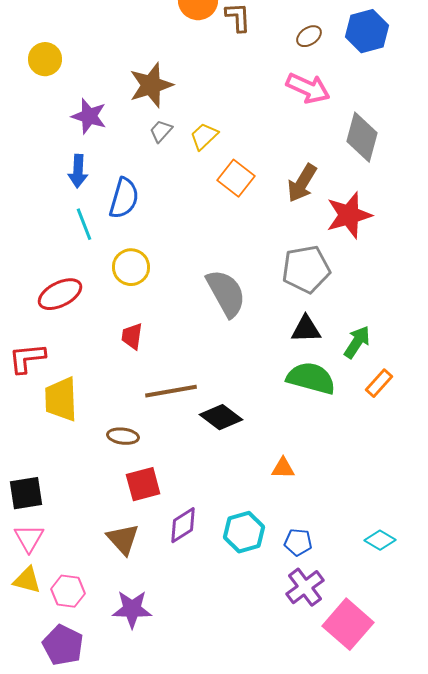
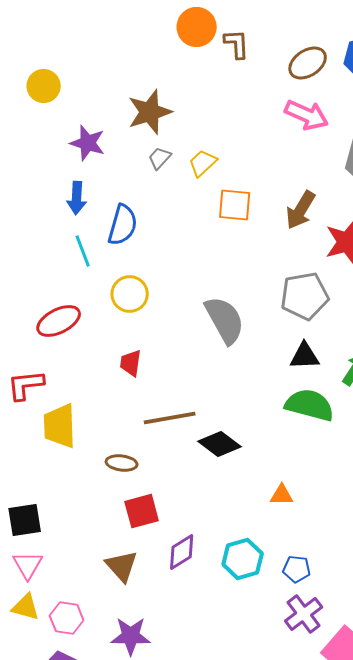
brown ellipse: (309, 36) -> (308, 63), size x1.5
orange square: (236, 178) -> (235, 205), turned -33

